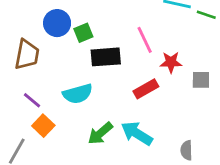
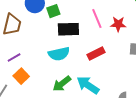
red star: (171, 62) -> (118, 24), moved
cyan semicircle: (78, 94) -> (59, 54), moved
purple line: (32, 100) -> (14, 58), turned -72

